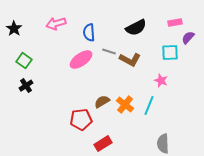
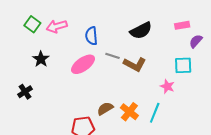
black star: (14, 29) -> (41, 59), moved
cyan square: (170, 53) -> (183, 65), moved
green square: (24, 61) -> (32, 24), moved

